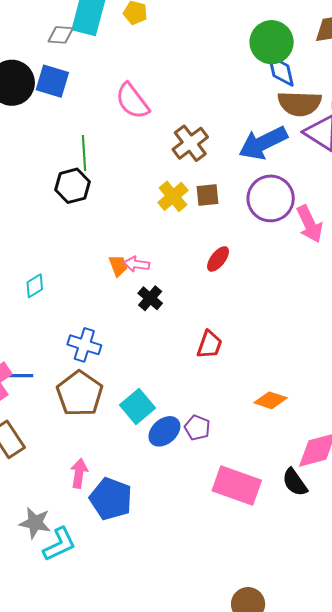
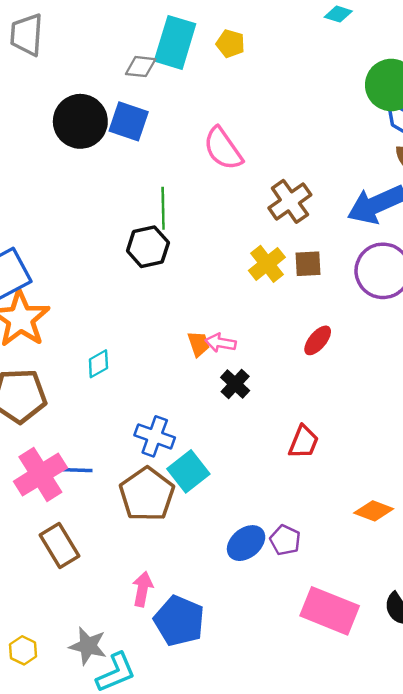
cyan square: (138, 407) -> (188, 471), moved

